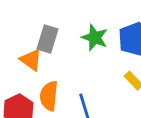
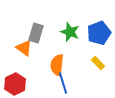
orange semicircle: (49, 96) -> (57, 65), moved

